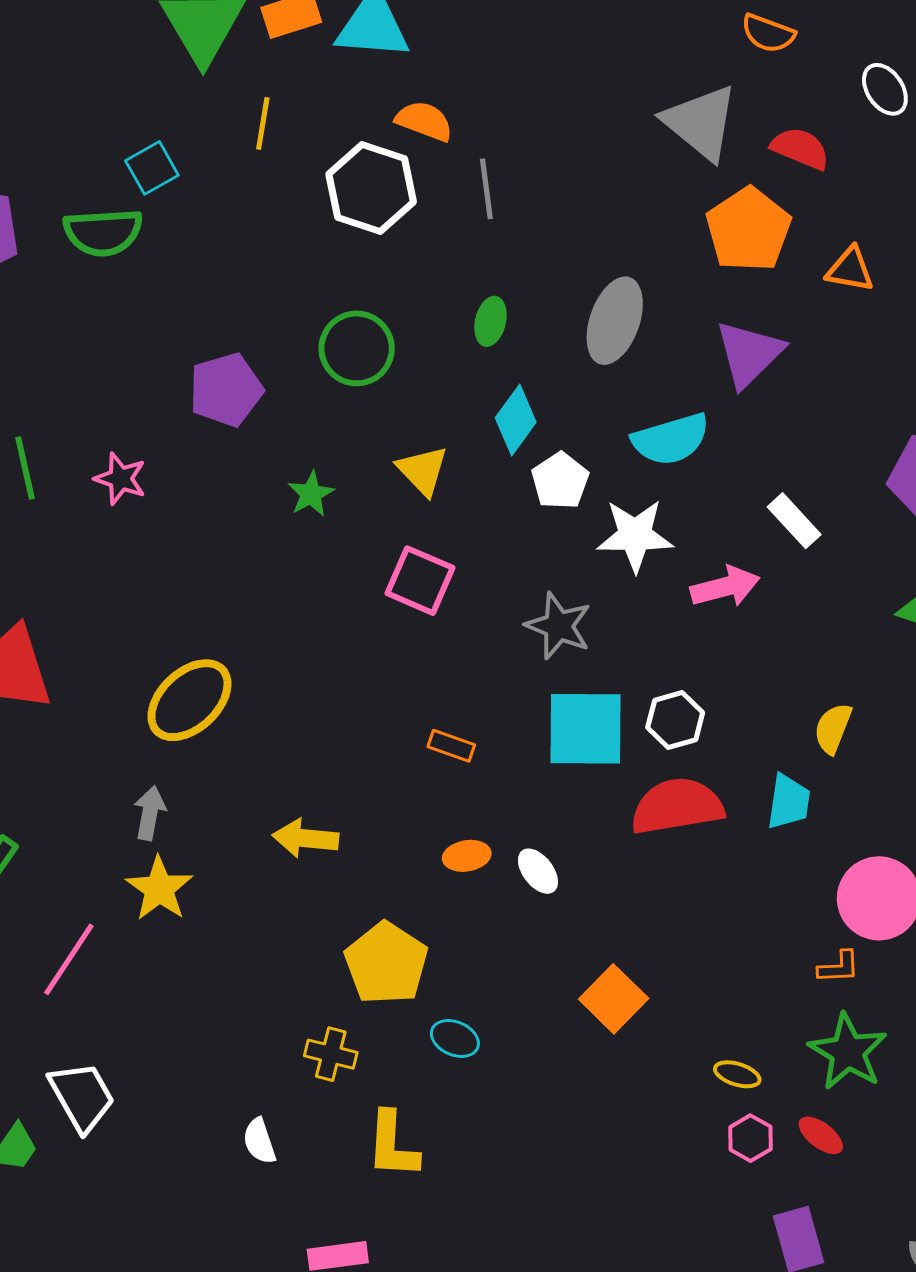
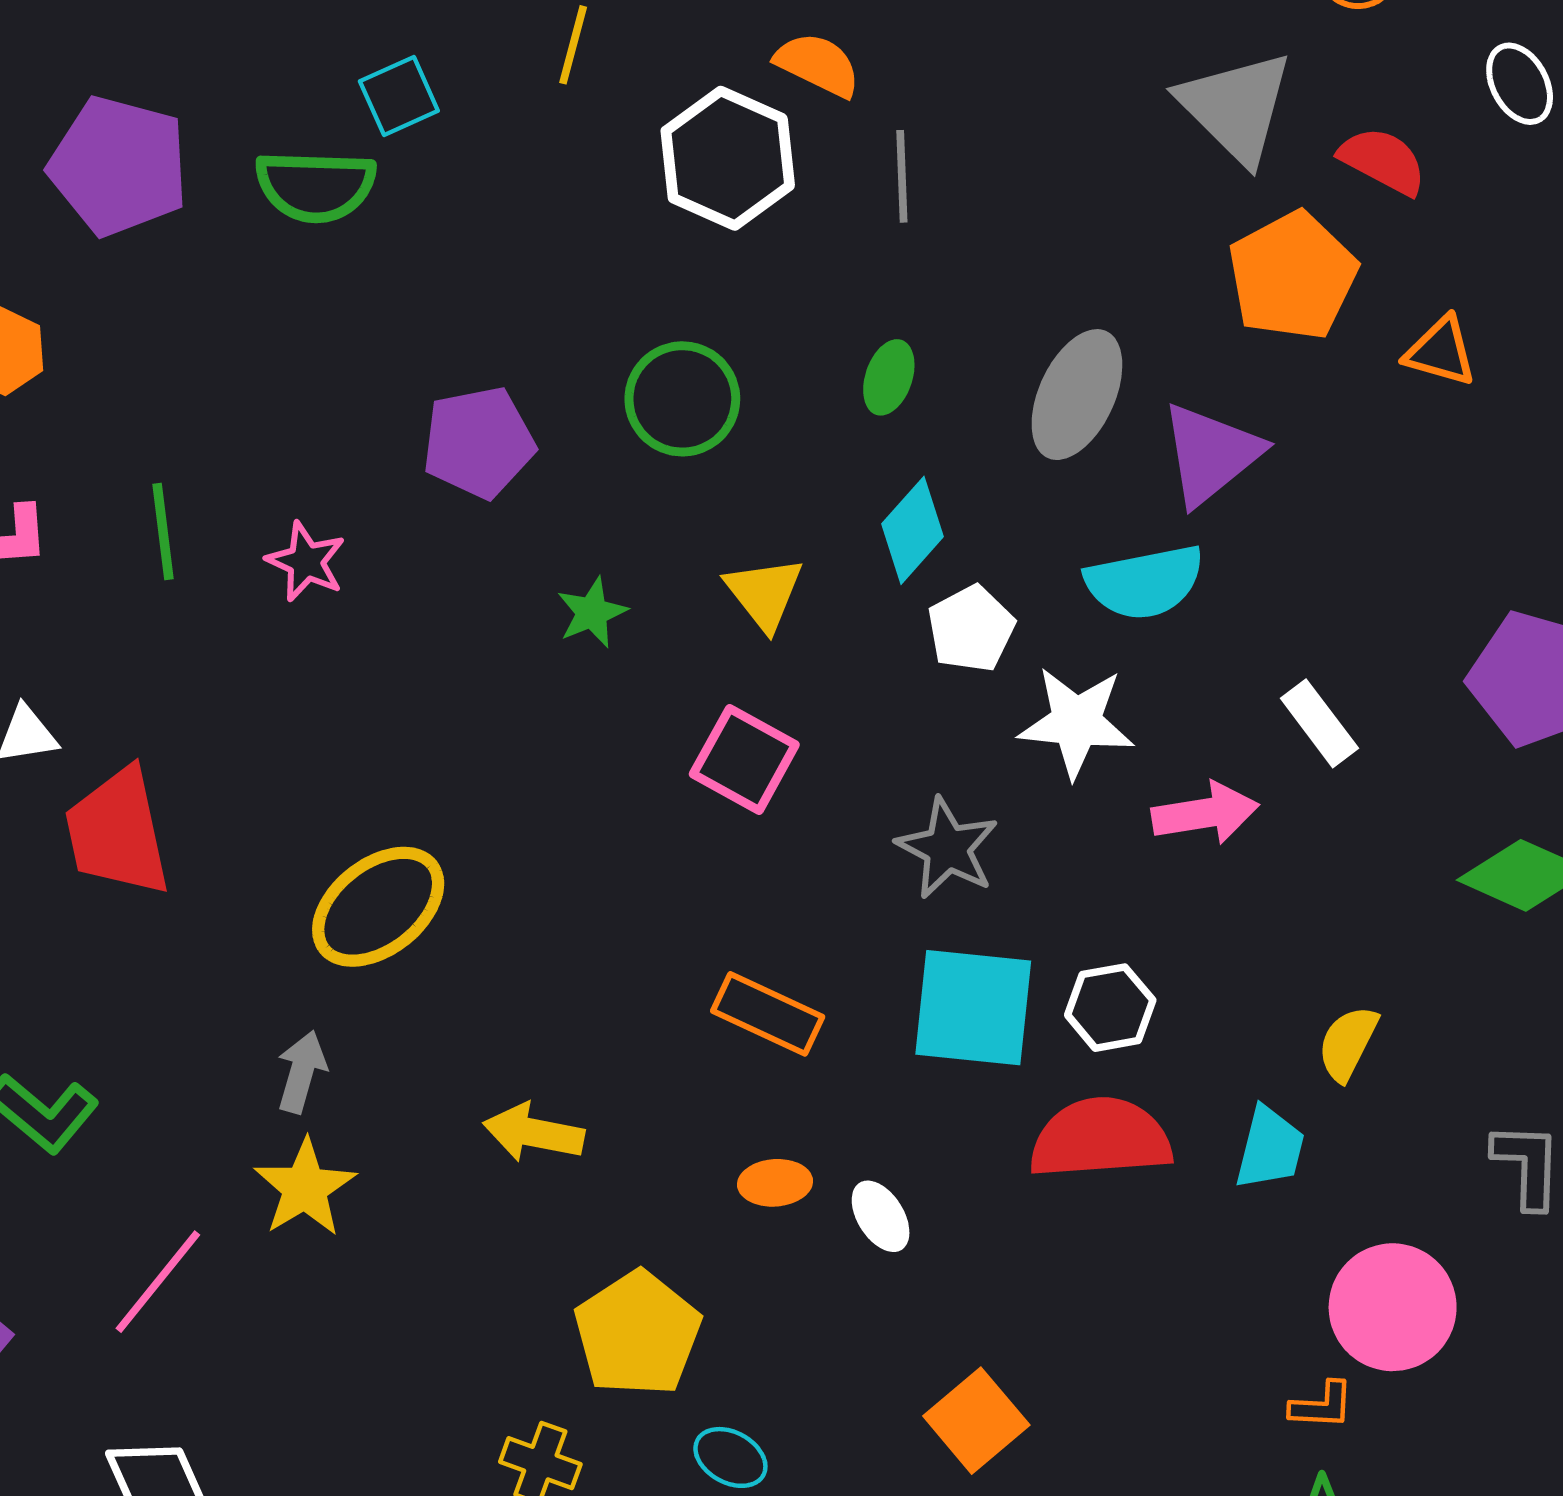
purple triangle: (749, 354) -> (1211, 454), moved
orange rectangle: (451, 746) -> (768, 1014), size x1.5

